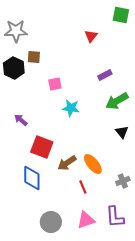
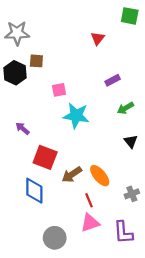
green arrow: (117, 101) -> (125, 108), size x0.7
cyan star: (71, 108) -> (76, 116), size x1.4
pink triangle: (86, 220) -> (90, 223), moved

